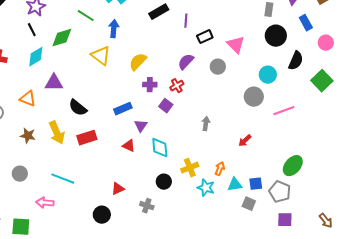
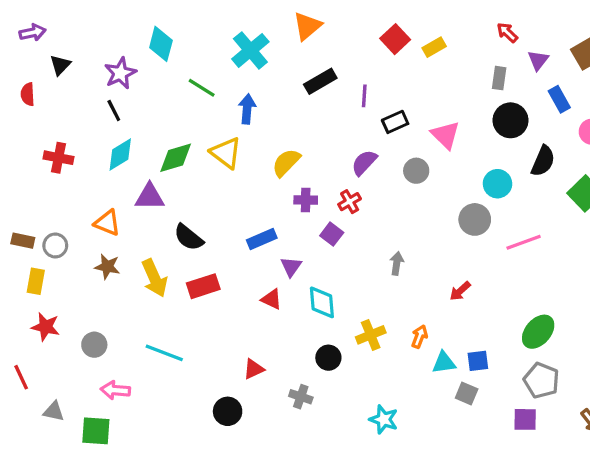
green diamond: (62, 38) -> (176, 158), moved
brown star: (28, 136) -> (107, 267), moved
cyan star: (206, 188) -> (384, 419), moved
gray pentagon: (280, 192) -> (541, 380), moved
pink arrow: (45, 203) -> (115, 390), moved

